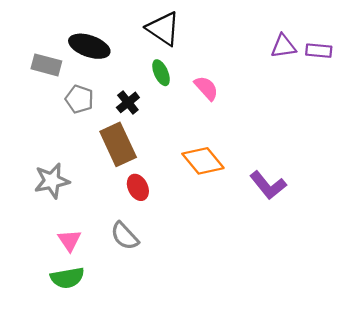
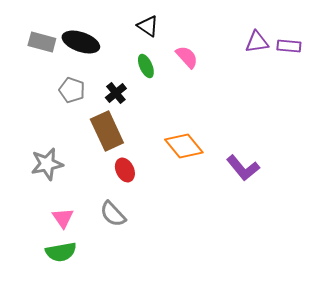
black triangle: (163, 29) -> (148, 26), size x0.7
gray rectangle: (46, 65) -> (42, 42), moved
pink semicircle: (206, 88) -> (187, 57), moved

